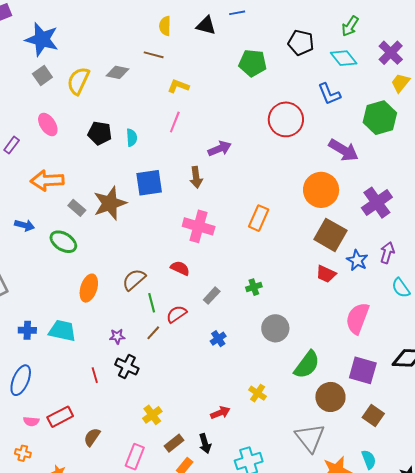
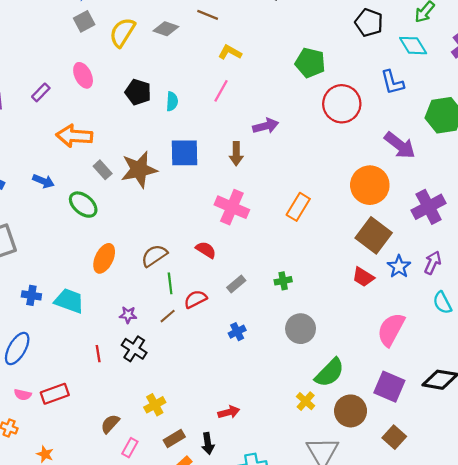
green pentagon: (253, 63) -> (310, 63), moved
yellow cross: (258, 393) -> (306, 401), moved
brown semicircle: (92, 437) -> (110, 424), moved
pink rectangle: (135, 457) -> (130, 448), size x0.7

